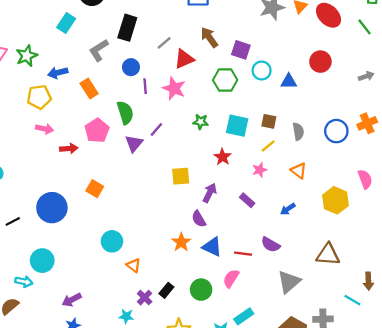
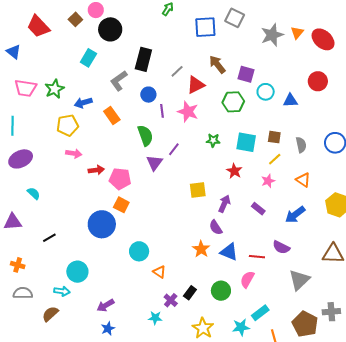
pink pentagon: (97, 131) -> (120, 179), moved, turned -30
blue circle: (52, 208) -> (102, 224), moved
blue arrow: (288, 209) -> (295, 215), size x1.5

